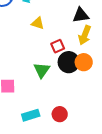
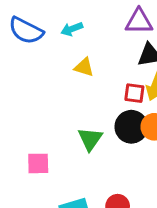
red square: (58, 46) -> (134, 93), moved, turned 32

